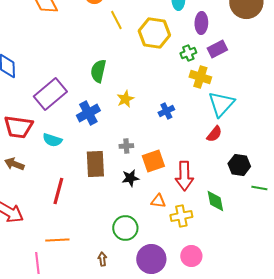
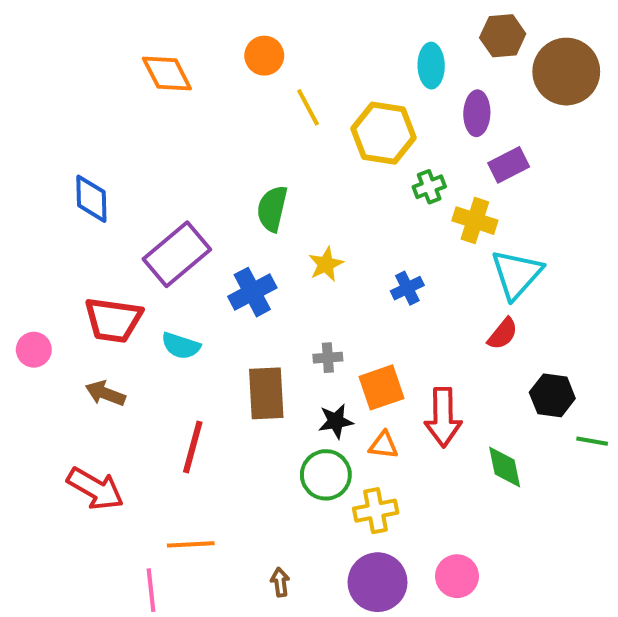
green cross: (188, 53) -> (429, 187), moved
orange triangle: (158, 201) -> (383, 445), moved
yellow cross: (181, 216) -> (376, 511), moved
green circle: (125, 228) -> (326, 475), moved

